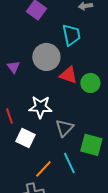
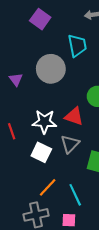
red triangle: (68, 75) -> (74, 116), moved
white square: (25, 138) -> (41, 152), moved
cyan line: (69, 163) -> (75, 195), moved

